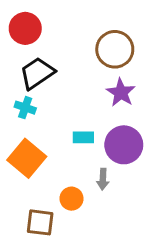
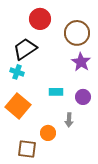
red circle: (25, 28) -> (40, 19), moved
purple circle: (124, 145) -> (83, 97), size x0.6

